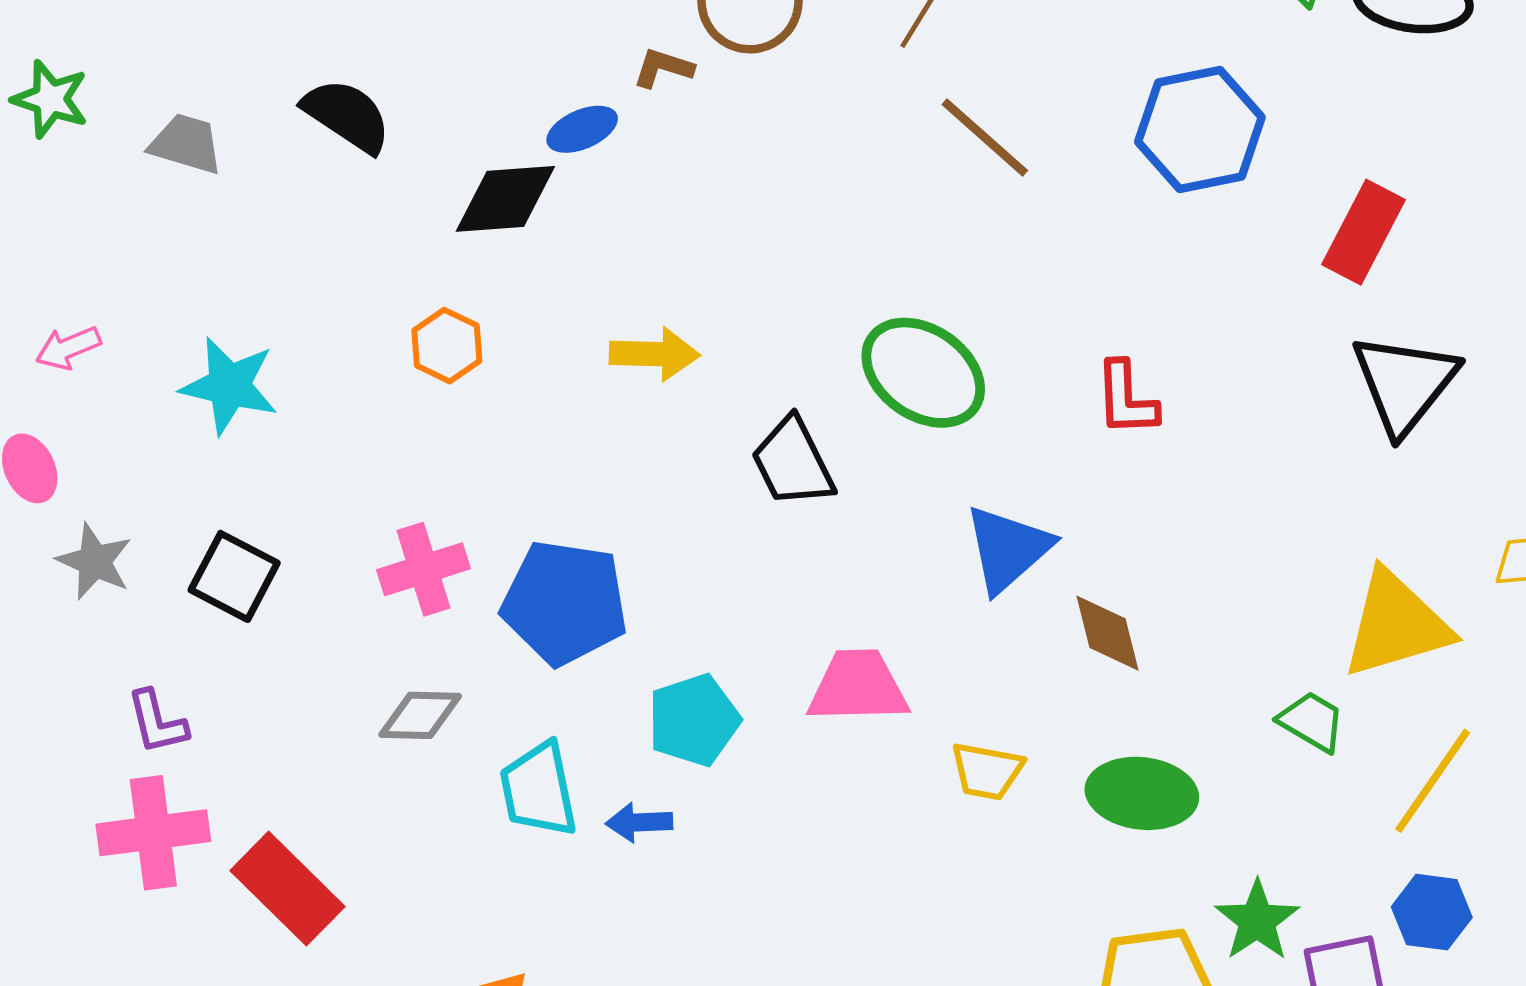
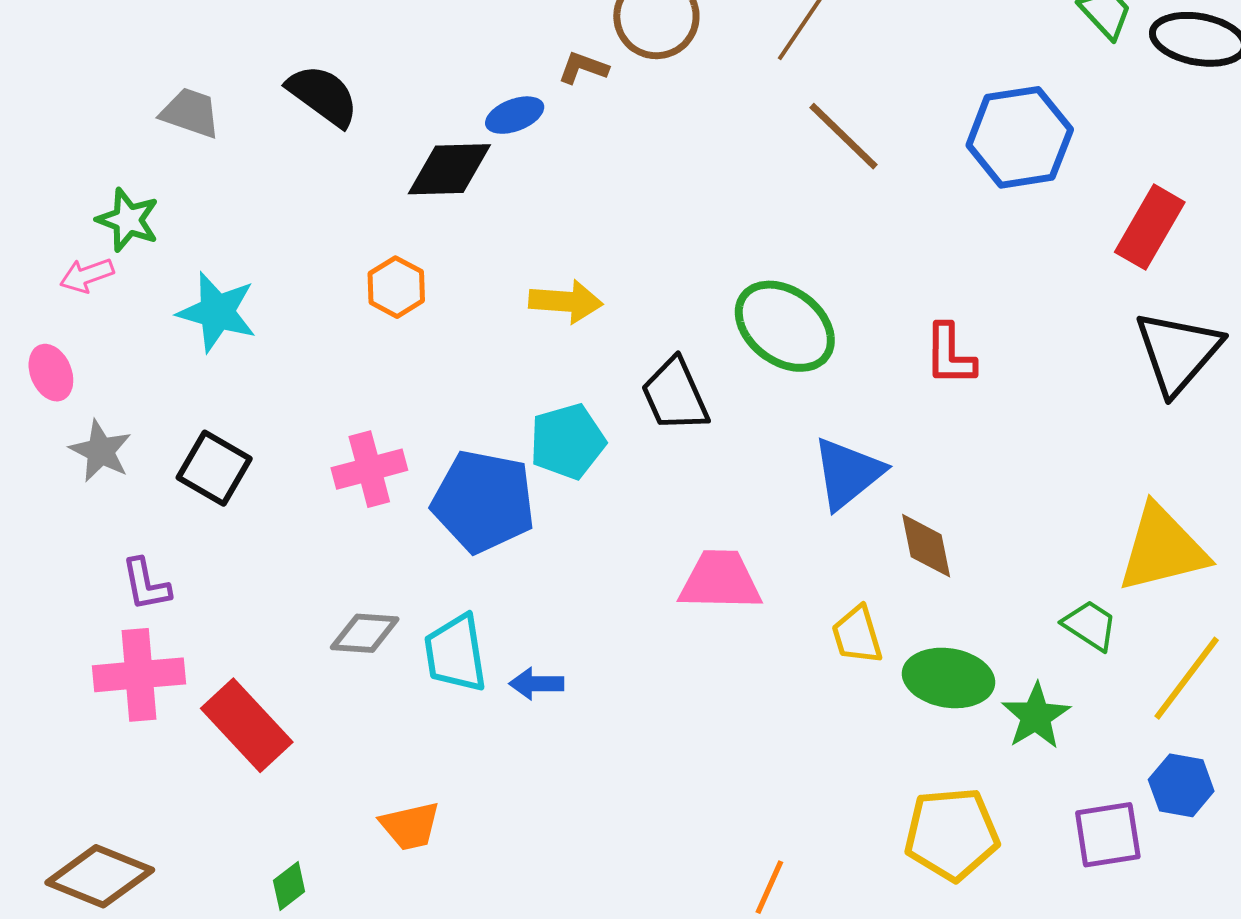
green star: (50, 99) -> (128, 220), moved
gray diamond: (420, 715) -> (365, 633), moved
cyan pentagon: (694, 720) -> (567, 441), moved
yellow trapezoid: (987, 771) -> (857, 635), moved, turned 60
green star: (1257, 921) -> (1036, 716), moved

